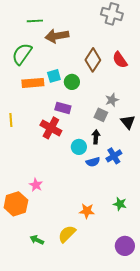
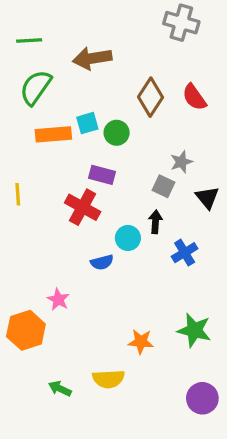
green line: (35, 21) -> (29, 40), moved
blue semicircle: (93, 162) -> (102, 262), moved
green star: (120, 204) -> (194, 330), size x1.5
yellow semicircle: (67, 234) -> (108, 379), turned -138

